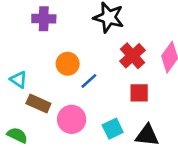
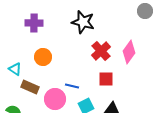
orange circle: (68, 64) -> (43, 57), moved
blue line: (89, 81) -> (72, 86), moved, turned 56

